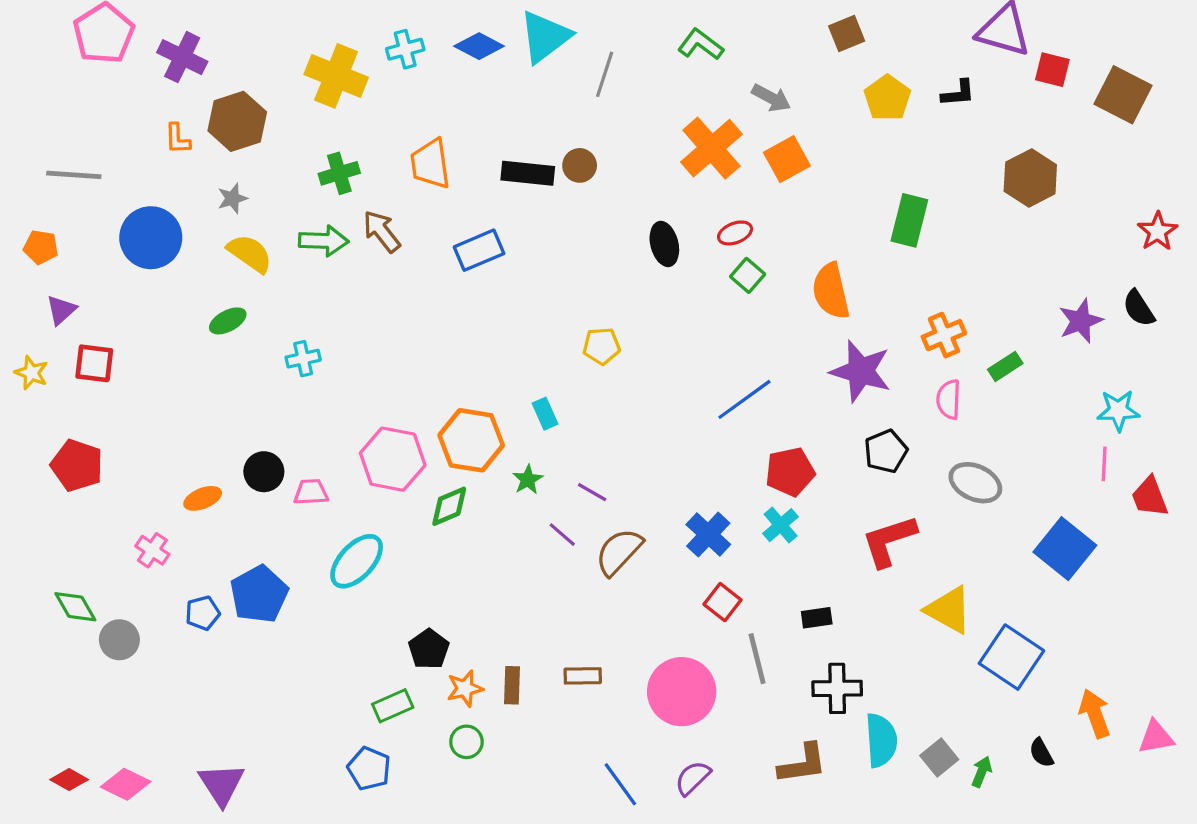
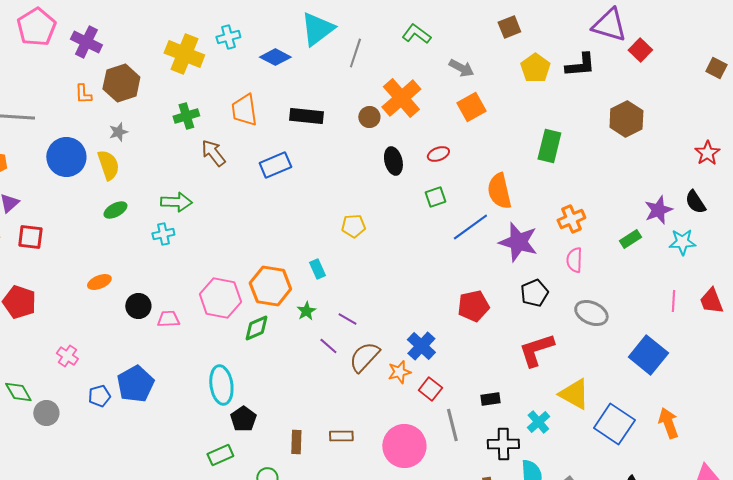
blue diamond: (479, 46) -> (275, 57), moved
red square: (1052, 70) -> (640, 50), turned 30
black L-shape: (958, 93) -> (580, 65), size x1.4
brown square: (1123, 95) -> (716, 68), moved, size x0.6
orange cross: (711, 148) -> (401, 98), moved
brown circle: (580, 165) -> (369, 117), moved
green arrow: (324, 241) -> (176, 202), moved
yellow semicircle: (250, 253) -> (108, 165), moved, turned 36
green square: (748, 275) -> (435, 197), moved, turned 30
green rectangle: (1005, 366) -> (630, 239), moved
blue line: (744, 399) -> (470, 227), moved
cyan star: (1118, 410) -> (682, 242), moved
red trapezoid: (1150, 497) -> (711, 301), moved
orange ellipse: (203, 498) -> (99, 282), moved
cyan cross: (781, 525) -> (538, 422), moved
cyan ellipse: (357, 561) -> (221, 385), moved, turned -51
orange star: (465, 688) -> (399, 372), moved
orange arrow: (1095, 714) -> (668, 423), moved

